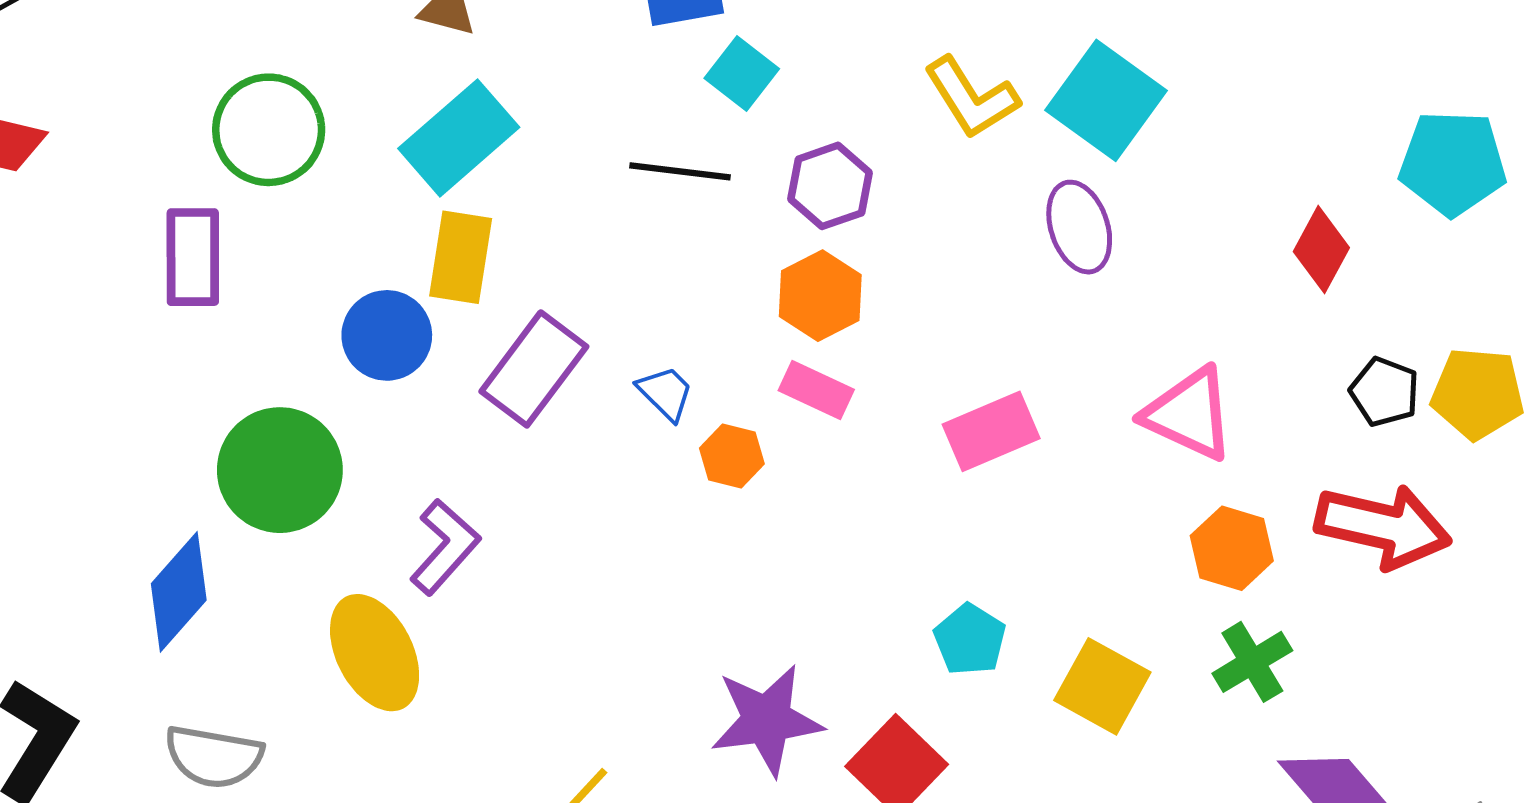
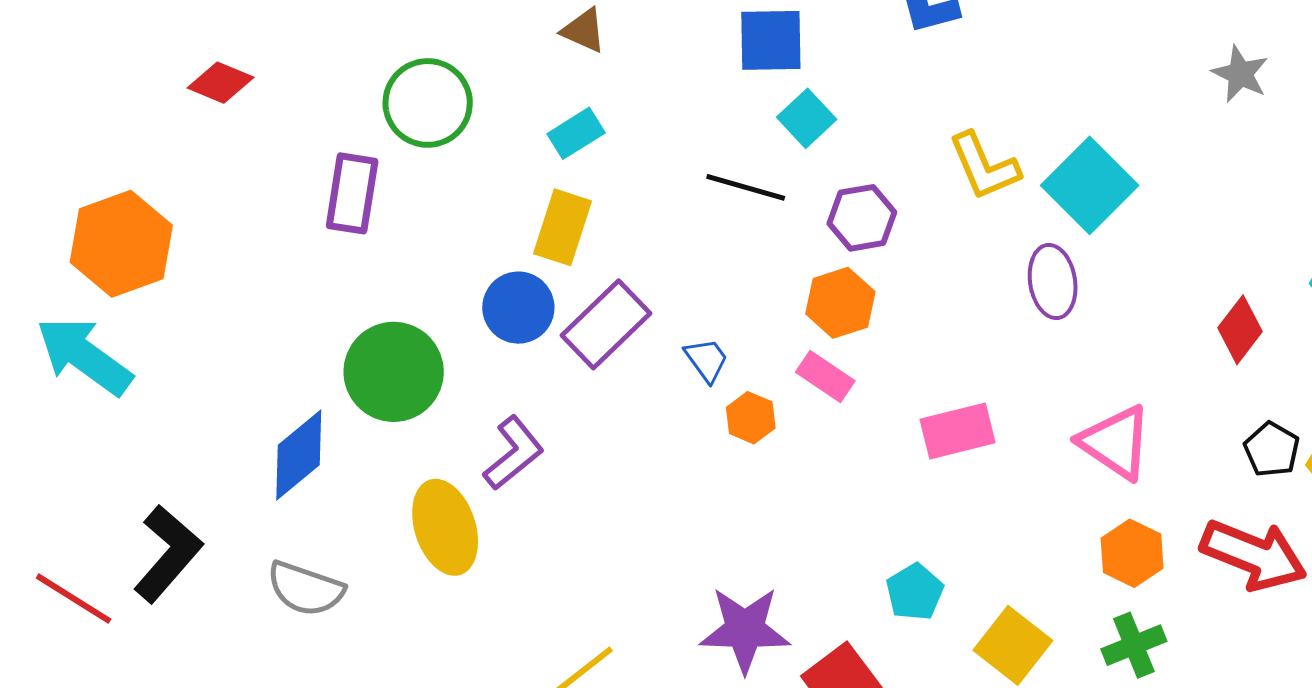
cyan rectangle: (459, 138) -> (576, 133), size x0.6
blue circle: (387, 335) -> (518, 308), moved

